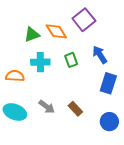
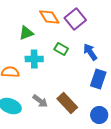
orange diamond: (56, 31) -> (49, 17), moved
green rectangle: (71, 60) -> (61, 49), moved, turned -40
brown rectangle: (75, 109) -> (67, 103), size x1.5

